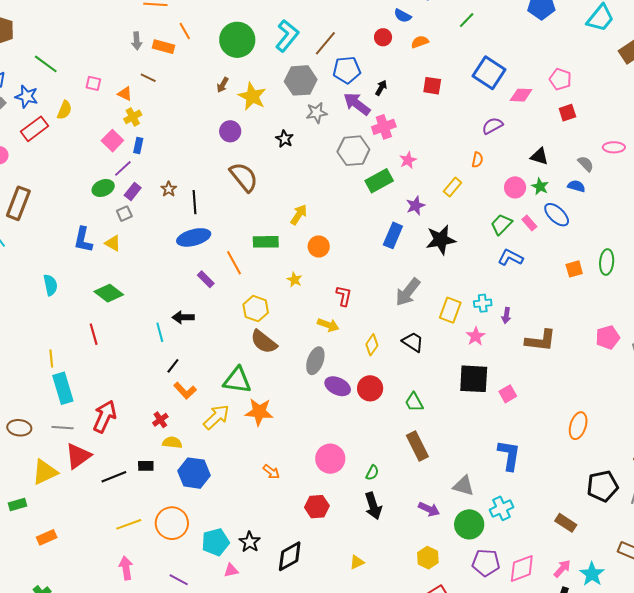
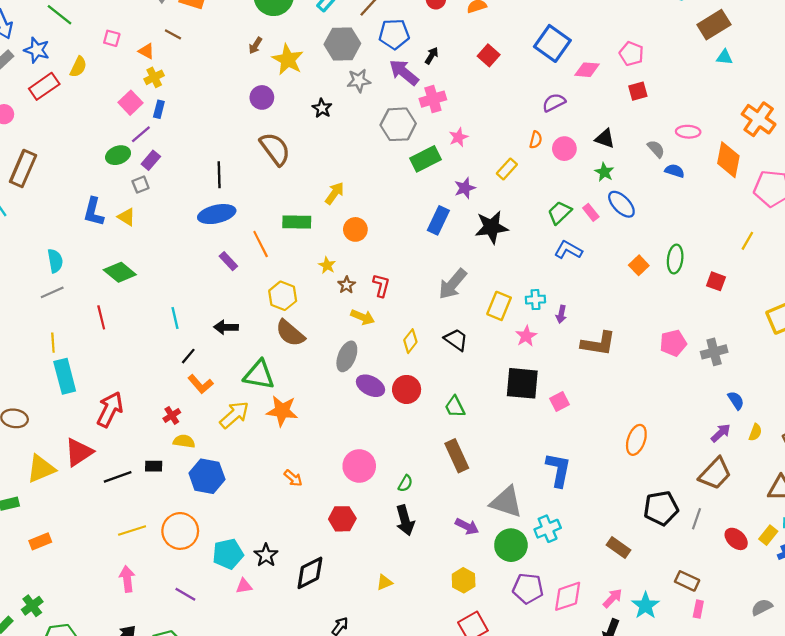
red square: (432, 86) -> (489, 55), turned 30
blue semicircle: (576, 186) -> (675, 171), moved
pink circle: (515, 187) -> (564, 149), moved
brown star: (169, 189) -> (347, 285), moved
orange square: (574, 269) -> (639, 265), turned -30
black arrow: (183, 317) -> (226, 327), moved
gray line: (63, 428) -> (52, 292), moved, turned -30
gray triangle: (463, 486) -> (506, 502), size x1.4

